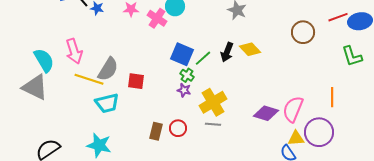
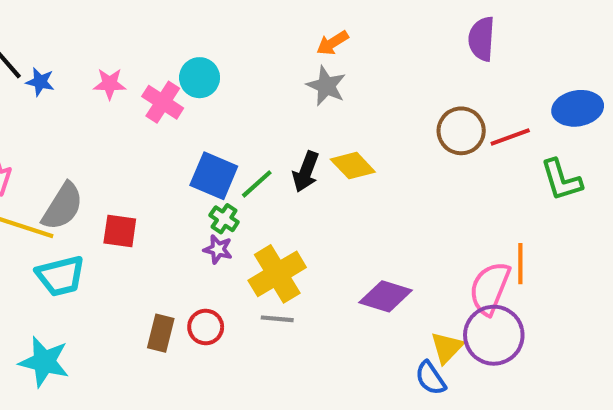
red line: (338, 17) -> (510, 137), moved
pink semicircle: (293, 109) -> (490, 288), moved
yellow triangle: (296, 138) -> (447, 347), turned -42

